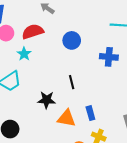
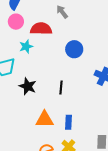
black star: (47, 100) -> (28, 86), moved
orange triangle: (66, 118) -> (45, 119), turned -30

